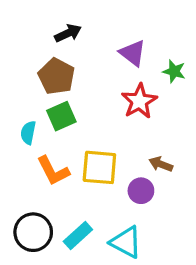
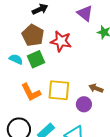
purple triangle: (133, 53) -> (85, 13), moved
red star: (139, 101) -> (61, 41), moved, turned -30
cyan semicircle: (28, 133) -> (16, 59), moved, turned 104

